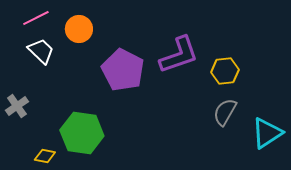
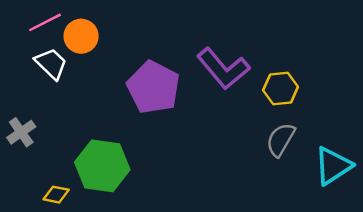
orange circle: (79, 29) -> (81, 36), moved
purple L-shape: (179, 55) -> (223, 69), turned 69

